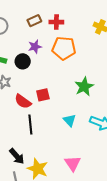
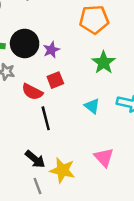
purple star: (35, 47) -> (51, 50), moved
orange pentagon: (64, 48) -> (94, 19), moved
black circle: (23, 61) -> (25, 43), size x1.5

